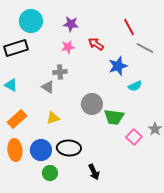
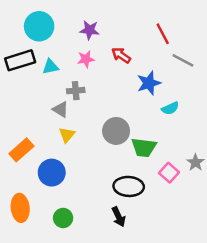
cyan triangle: (11, 85) -> (50, 67), moved, turned -40
yellow triangle: (53, 118) -> (67, 135), moved, turned -32
black ellipse: (69, 148) -> (129, 186), moved
orange ellipse: (15, 150) -> (20, 208), moved
blue circle: (41, 150) -> (52, 173), moved

